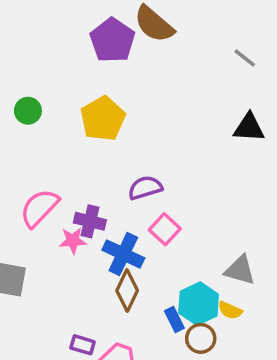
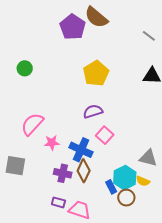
yellow pentagon: (103, 119) -> (96, 73), moved
purple cross: (90, 221) -> (63, 173), moved

